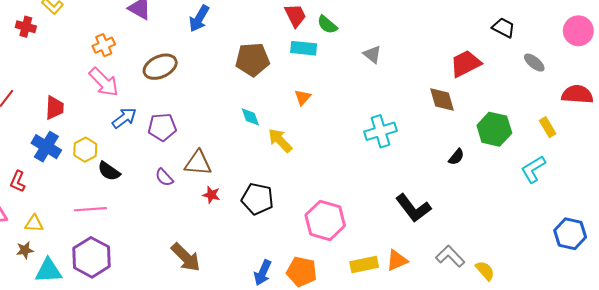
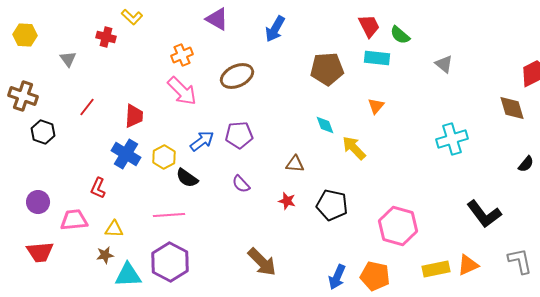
blue arrow: (124, 118) -> (202, 141), moved
brown triangle: (198, 163) -> (295, 164), moved, size x0.7
gray L-shape: (450, 256) -> (520, 261), turned 32

